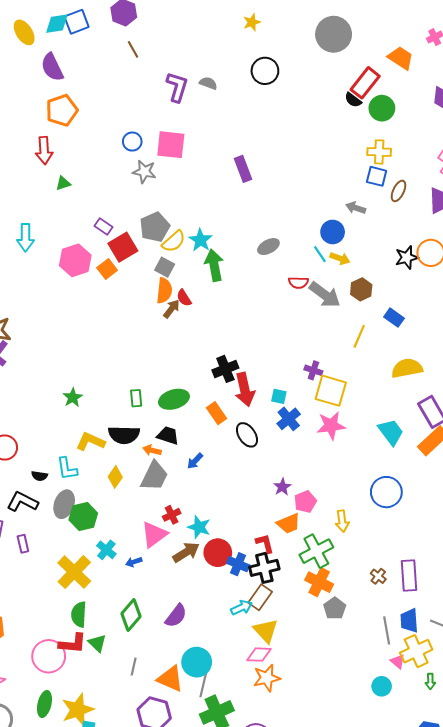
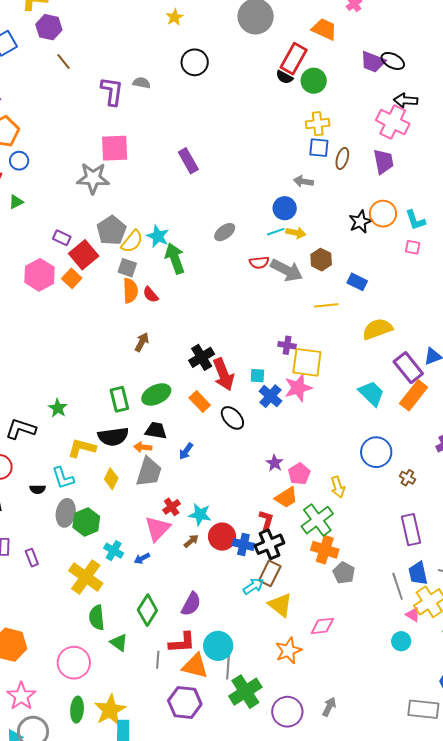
blue circle: (132, 142) -> (19, 161), moved
gray star: (144, 172) -> (93, 178), size x1.4
cyan line: (320, 254) -> (276, 232), turned -66
brown arrow: (171, 309) -> (142, 342), moved
yellow line: (359, 336) -> (326, 305), turned 70
green rectangle: (136, 398) -> (119, 399), size x1.4
pink star: (331, 426) -> (298, 388), moved
black L-shape: (22, 502) -> (21, 429), moved
red L-shape: (265, 543) -> (266, 520), turned 40
brown arrow: (186, 552) -> (191, 541), size x0.6
brown cross: (378, 576) -> (407, 478), moved
red L-shape: (73, 644) -> (182, 643), moved
pink diamond: (259, 655) -> (322, 626), moved

